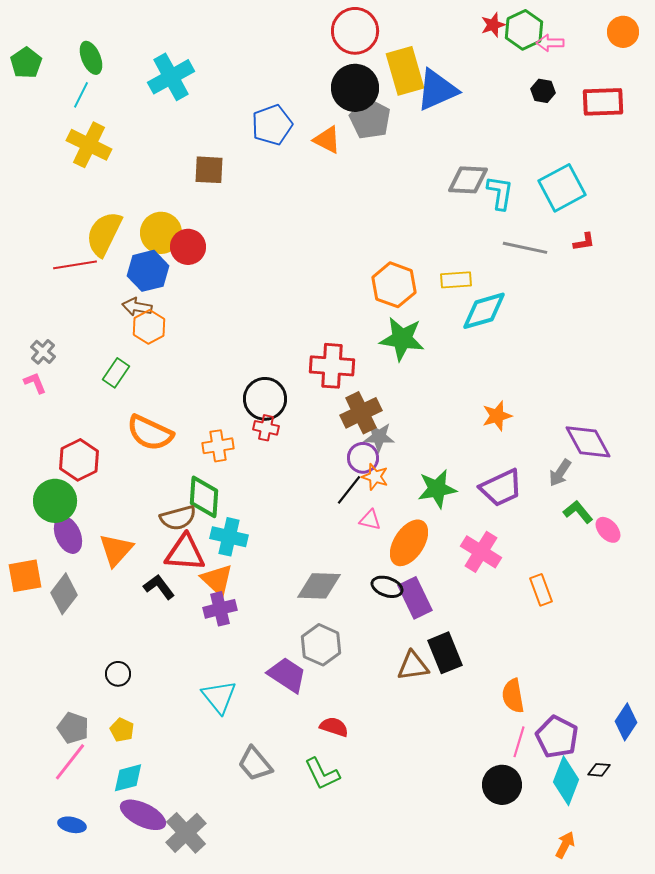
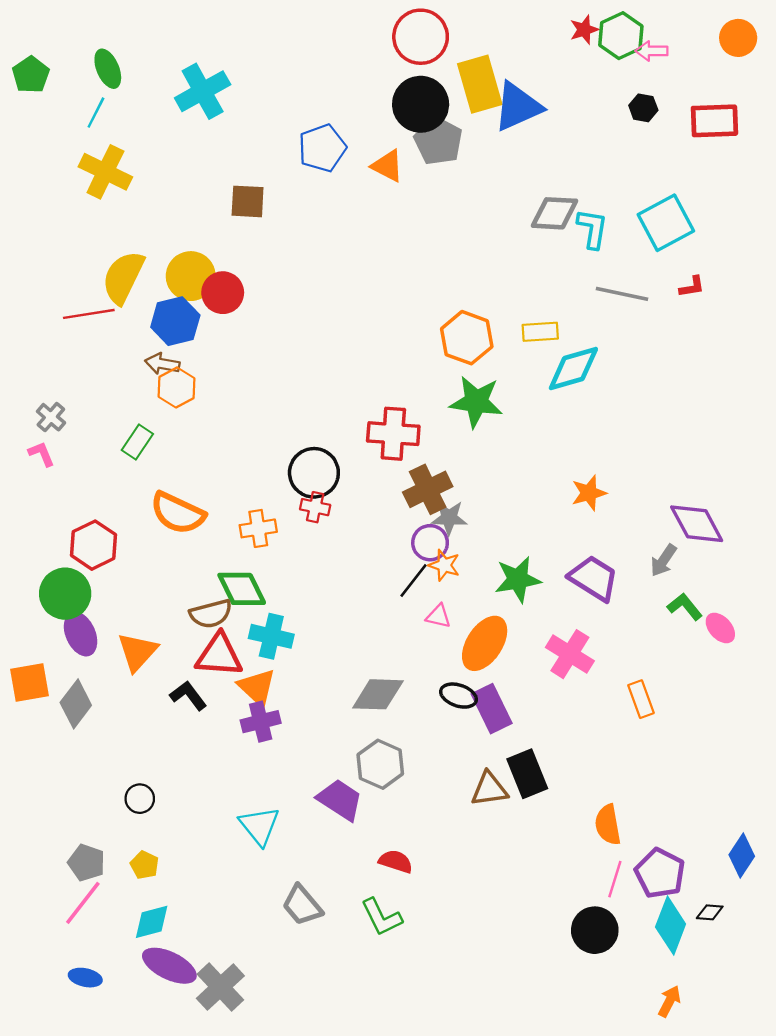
purple trapezoid: (501, 488) -> (594, 578), turned -123
green diamond: (204, 497) -> (242, 589), turned -30

